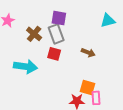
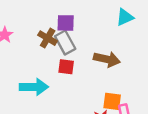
brown cross: (34, 34) -> (48, 38), moved
brown arrow: (88, 53) -> (107, 59), size x1.5

